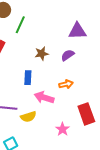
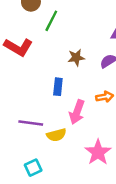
pink arrow: (44, 97) -> (77, 112), turned -90
pink star: (62, 129) -> (98, 152), size x1.5

